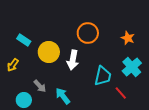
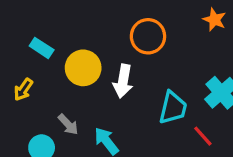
orange star: (128, 38) -> (214, 20), moved

